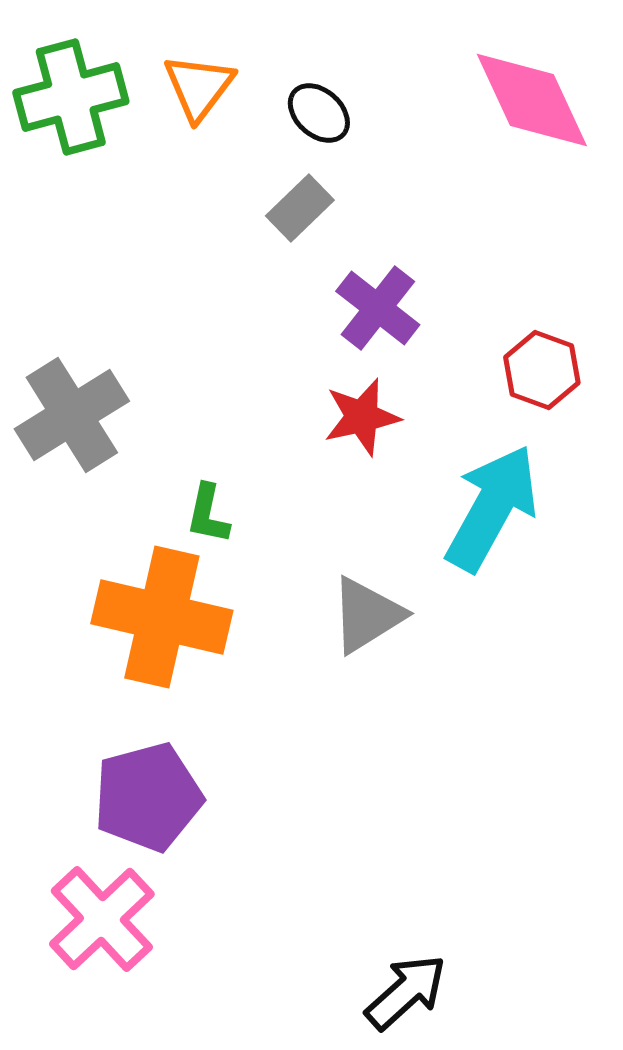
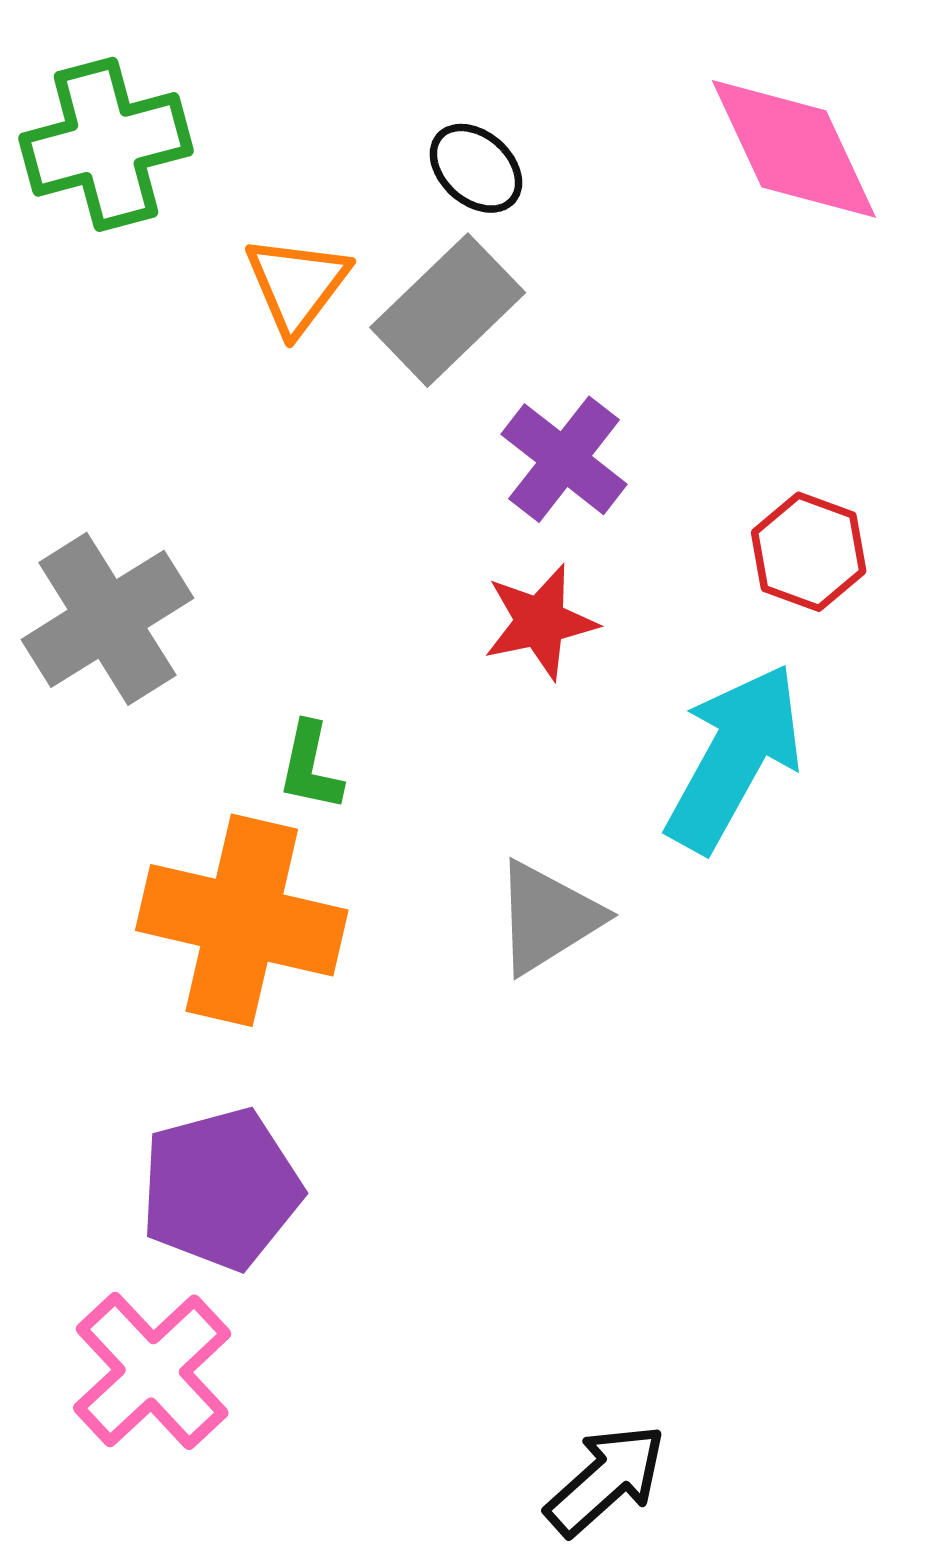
orange triangle: (199, 87) -> (297, 285), moved
gray rectangle: (300, 208) -> (448, 310), size x1.5

